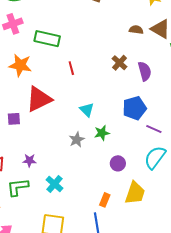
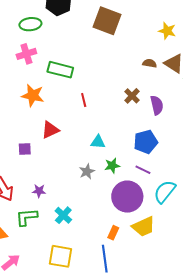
red triangle: (39, 99) -> (50, 130), size x0.7
cyan triangle: (87, 110) -> (98, 142), turned -42
purple line: (154, 129) -> (143, 170), moved
purple circle: (118, 163) -> (127, 197), size x2.0
yellow trapezoid: (135, 193) -> (144, 227), turned 45

